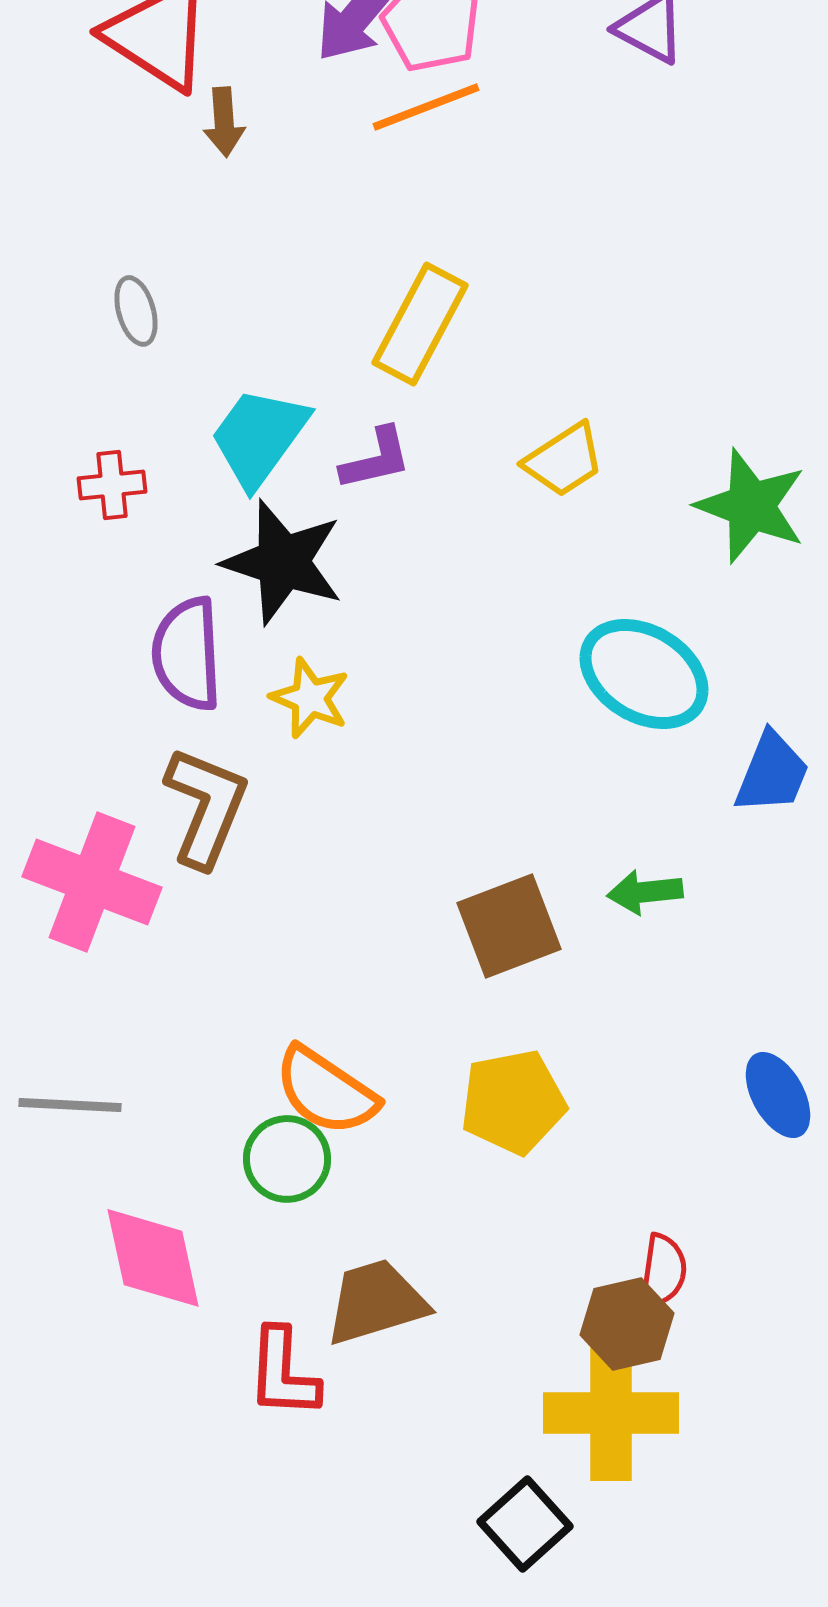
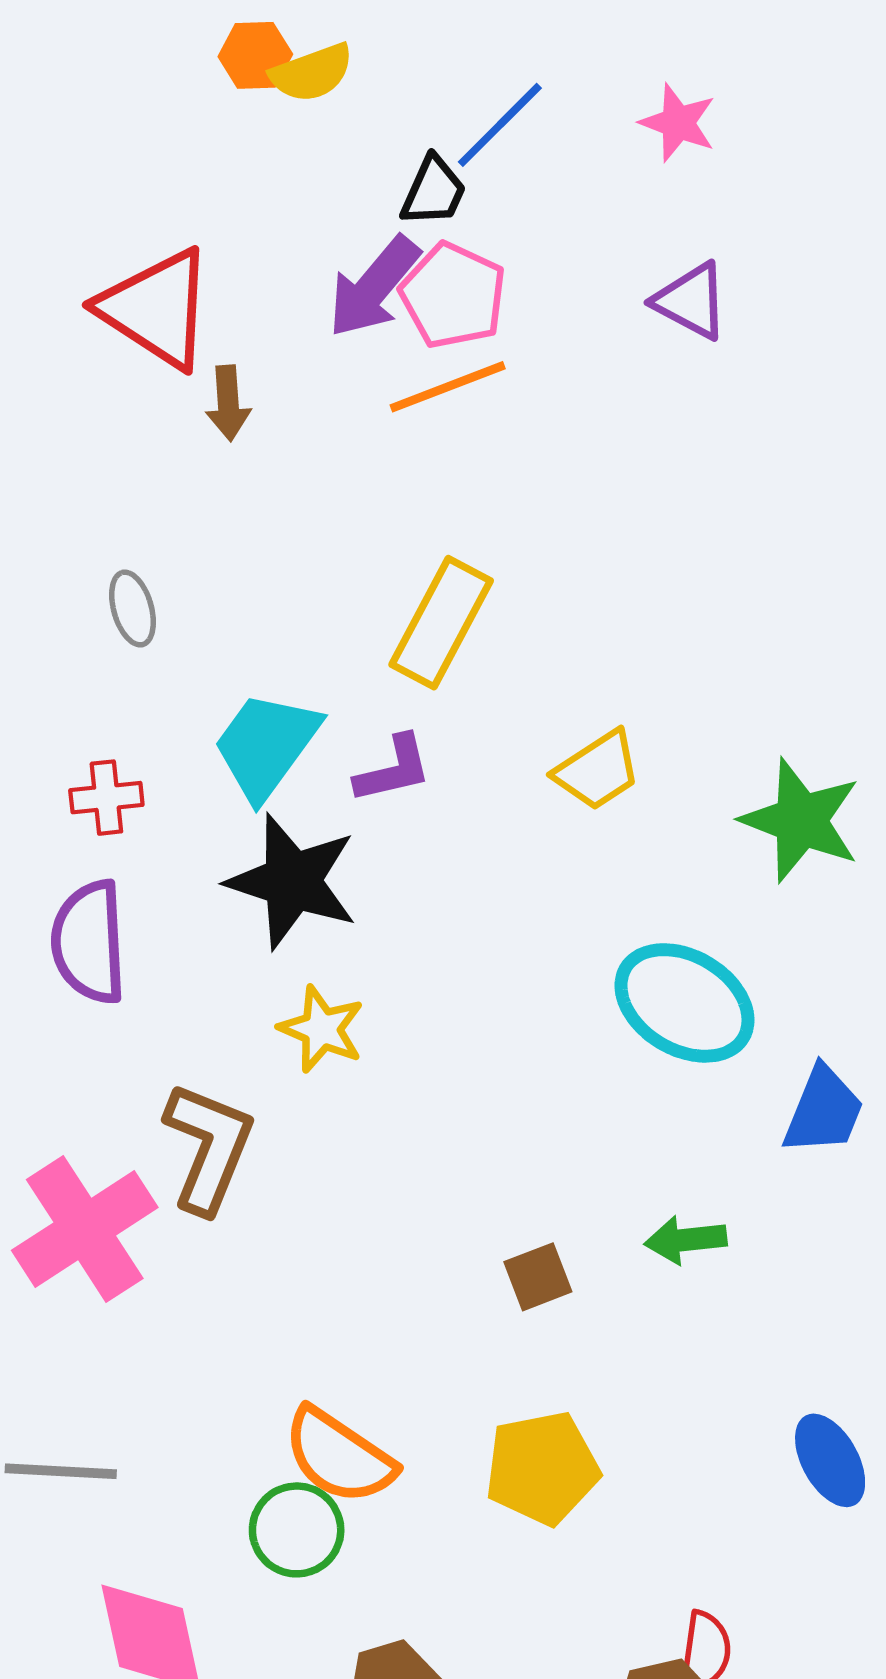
purple semicircle: (187, 654) -> (89, 942), moved
pink cross: (92, 882) -> (85, 1229), turned 36
brown square: (509, 926) -> (538, 1277), size x0.6

